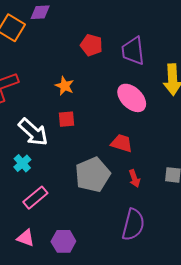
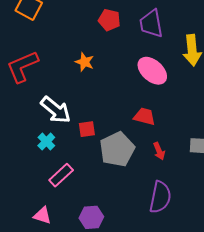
red square: (67, 119) -> (87, 129), moved
pink triangle: (26, 238) -> (42, 215), moved

